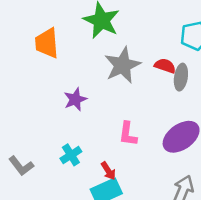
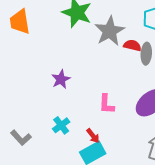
orange trapezoid: (47, 43) -> (20, 22), moved
gray star: (122, 65) -> (110, 31), moved

